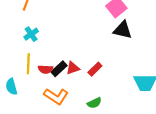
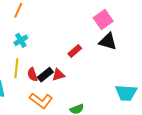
red semicircle: (45, 69) -> (32, 74), turned 64
red rectangle: (95, 69) -> (75, 51), moved

